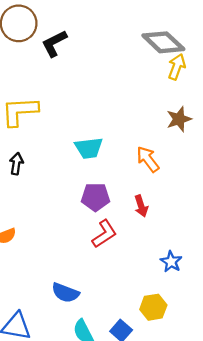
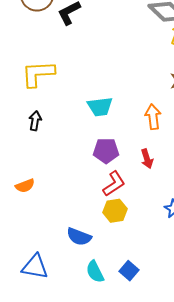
orange arrow: (148, 159) -> (153, 117), turned 30
yellow hexagon: (153, 307) -> (115, 211), moved

